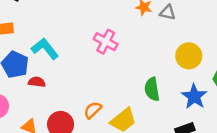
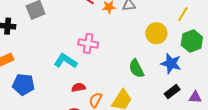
cyan L-shape: (45, 49) -> (65, 61), moved
red semicircle: (37, 82) -> (79, 87), moved

